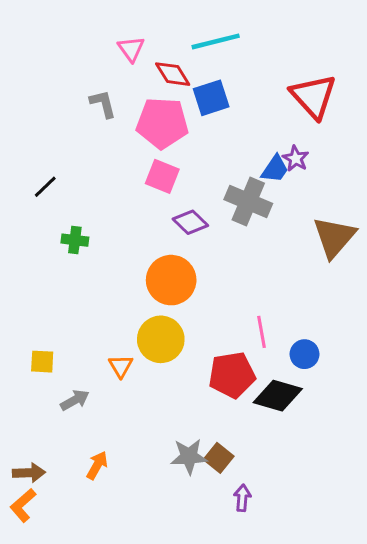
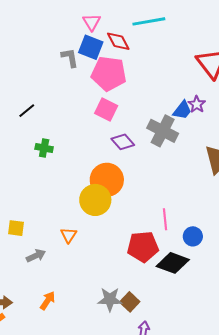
blue square: (211, 98) -> (91, 47), moved, turned 35
yellow circle: (161, 339) -> (95, 200), moved

